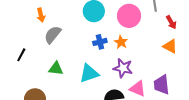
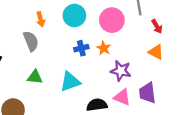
orange arrow: (41, 15) -> (41, 19), moved
gray semicircle: (53, 35) -> (31, 41), turned 120
purple star: (123, 68) -> (121, 71), moved

